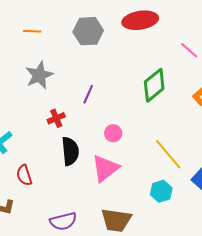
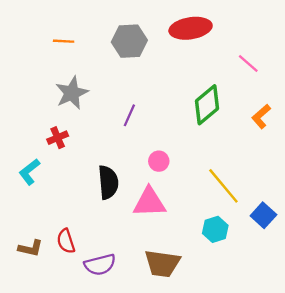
red cross: (56, 118) -> (58, 138), moved
pink triangle: (105, 168) -> (149, 202), turned 36
red semicircle: (24, 175) -> (66, 241), moved

